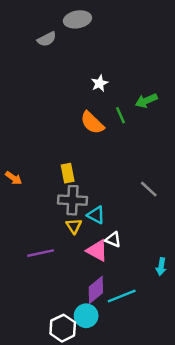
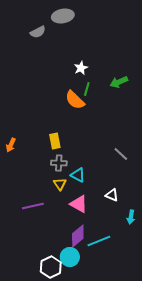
green line: (120, 115) -> (87, 89), moved, turned 40
orange arrow: (14, 178) -> (11, 145), turned 80
gray cross: (73, 200) -> (59, 163), size x0.7
white triangle: (113, 240) -> (112, 195), moved

